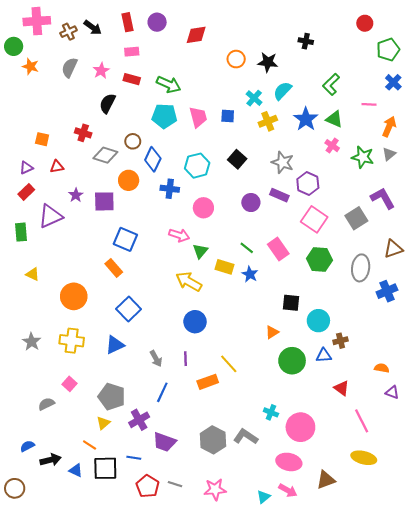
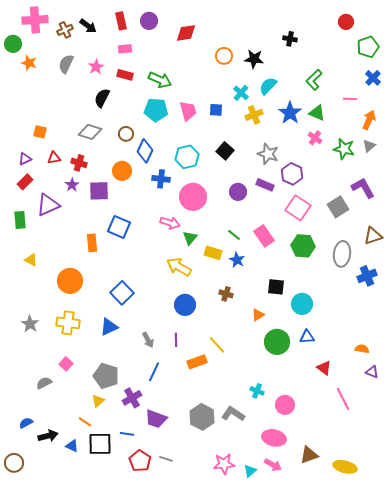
red cross: (83, 133) -> (79, 163), moved
gray diamond: (105, 155) -> (90, 132), moved
pink circle: (203, 208) -> (193, 197), size x1.4
orange rectangle: (114, 268) -> (92, 243), moved, turned 36
brown cross: (341, 341) -> (226, 294), moved, turned 32
pink circle: (300, 427) -> (285, 405), size x0.7
yellow ellipse: (364, 458) -> (345, 467), moved
pink star: (215, 489) -> (224, 464), moved

